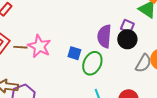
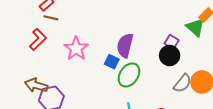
purple semicircle: (104, 36) -> (125, 45), moved
brown line: (20, 47) -> (51, 18), moved

